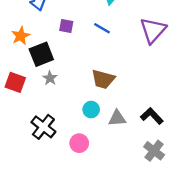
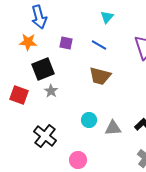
orange star: (21, 36) -> (28, 42), moved, turned 30
brown trapezoid: (103, 79) -> (100, 76), moved
pink circle: (79, 143) -> (78, 160), moved

